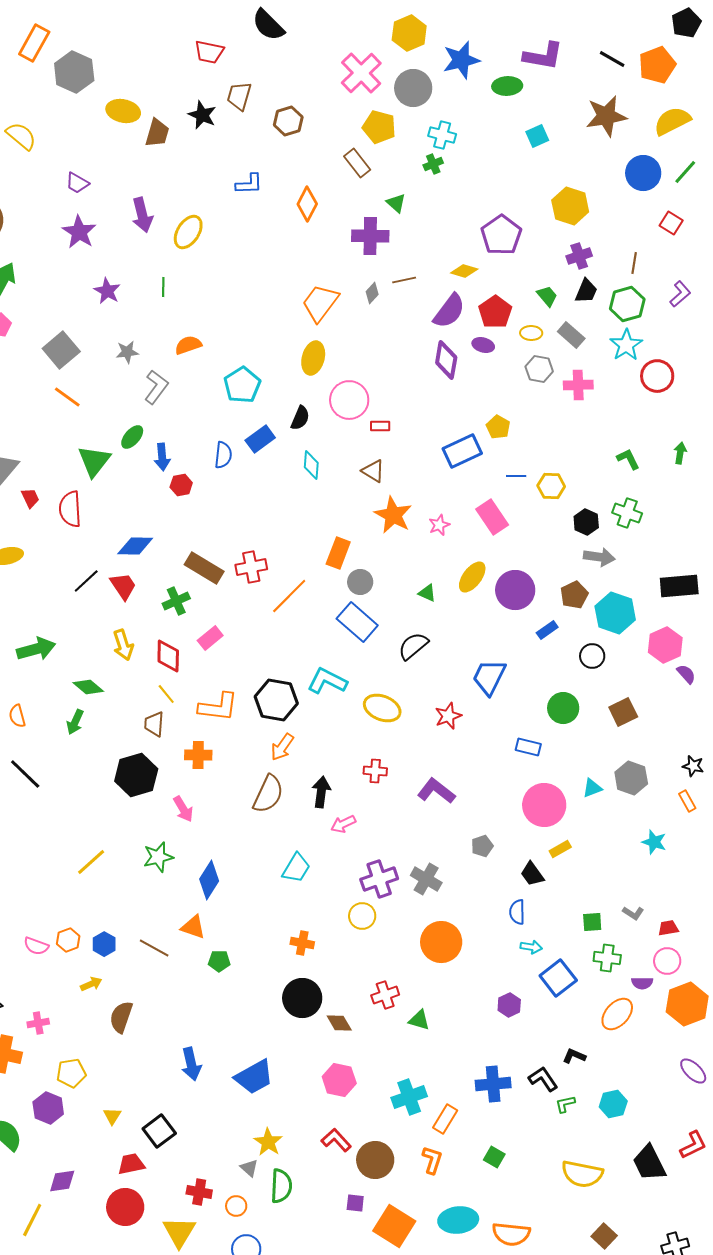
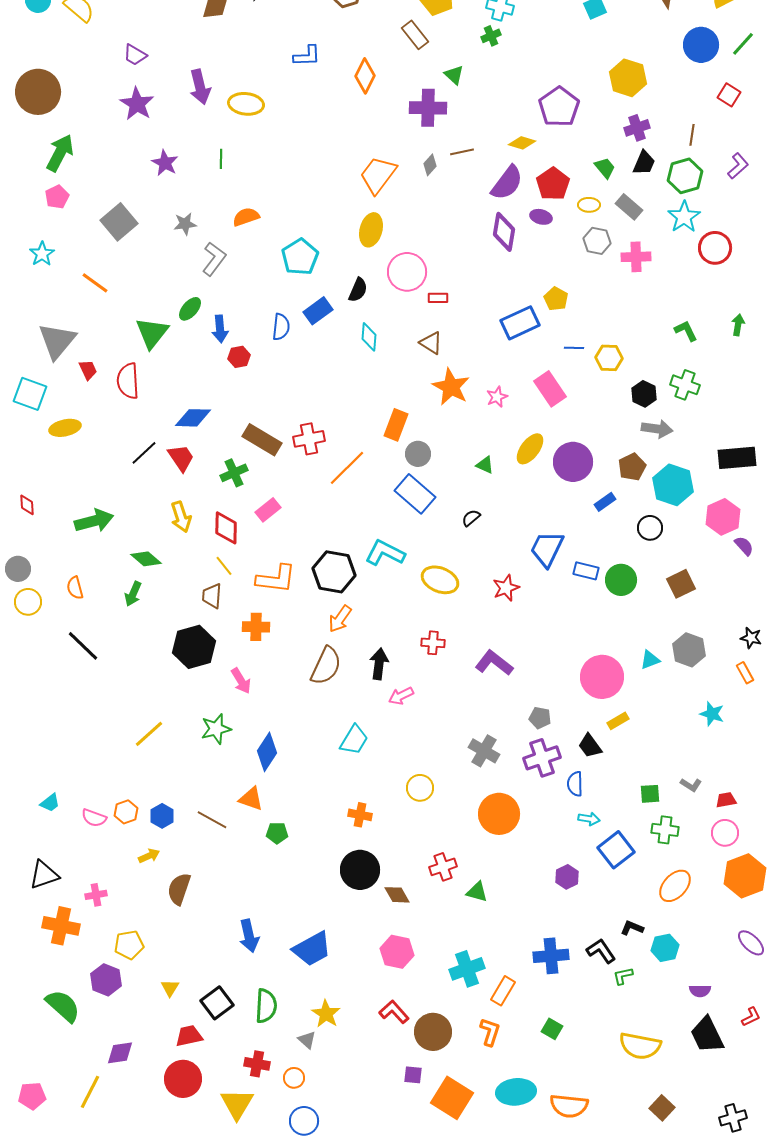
yellow ellipse: (188, 232) -> (246, 104), turned 64
orange line: (67, 397) -> (95, 283), moved
black semicircle: (413, 646) -> (471, 518), size x0.6
blue rectangle: (528, 747) -> (586, 571), moved
gray pentagon: (482, 846) -> (540, 718), turned 30
purple cross: (379, 879) -> (542, 758), moved
purple semicircle: (642, 983) -> (700, 991), moved
cyan hexagon: (613, 1104) -> (665, 948), moved
red L-shape: (693, 1145) -> (751, 1017), size x0.7
green semicircle: (281, 1186) -> (266, 1006), moved

